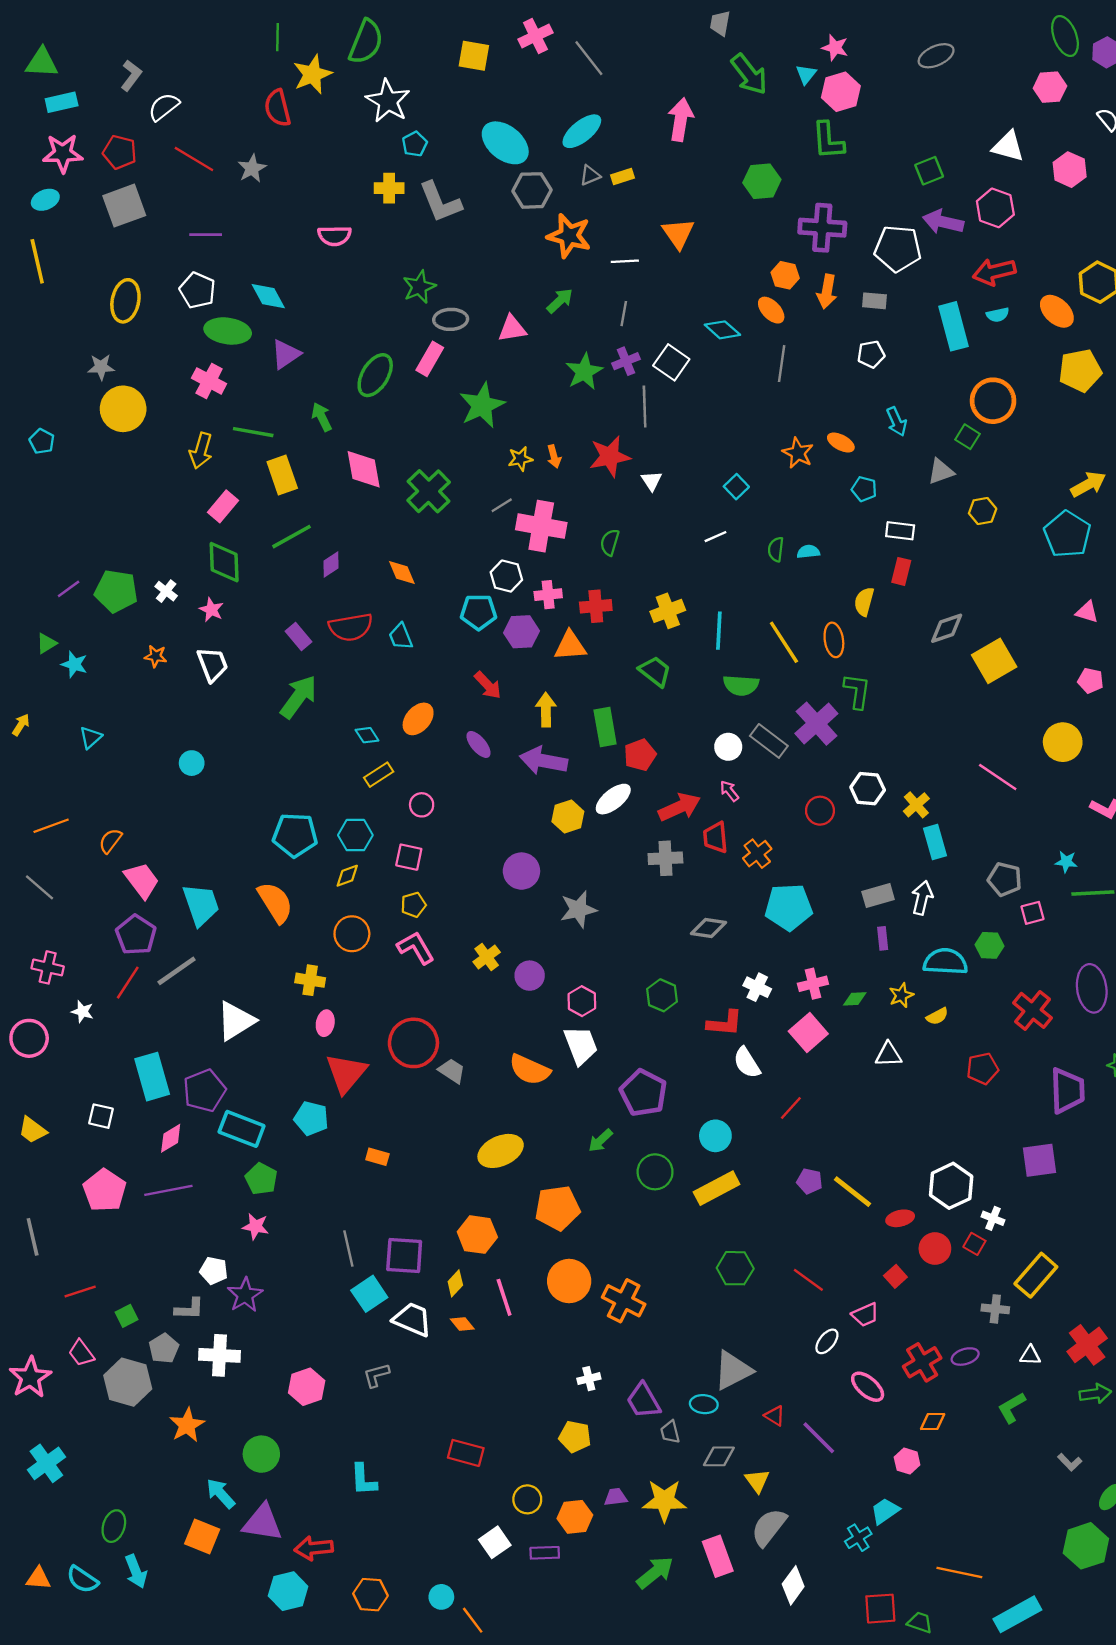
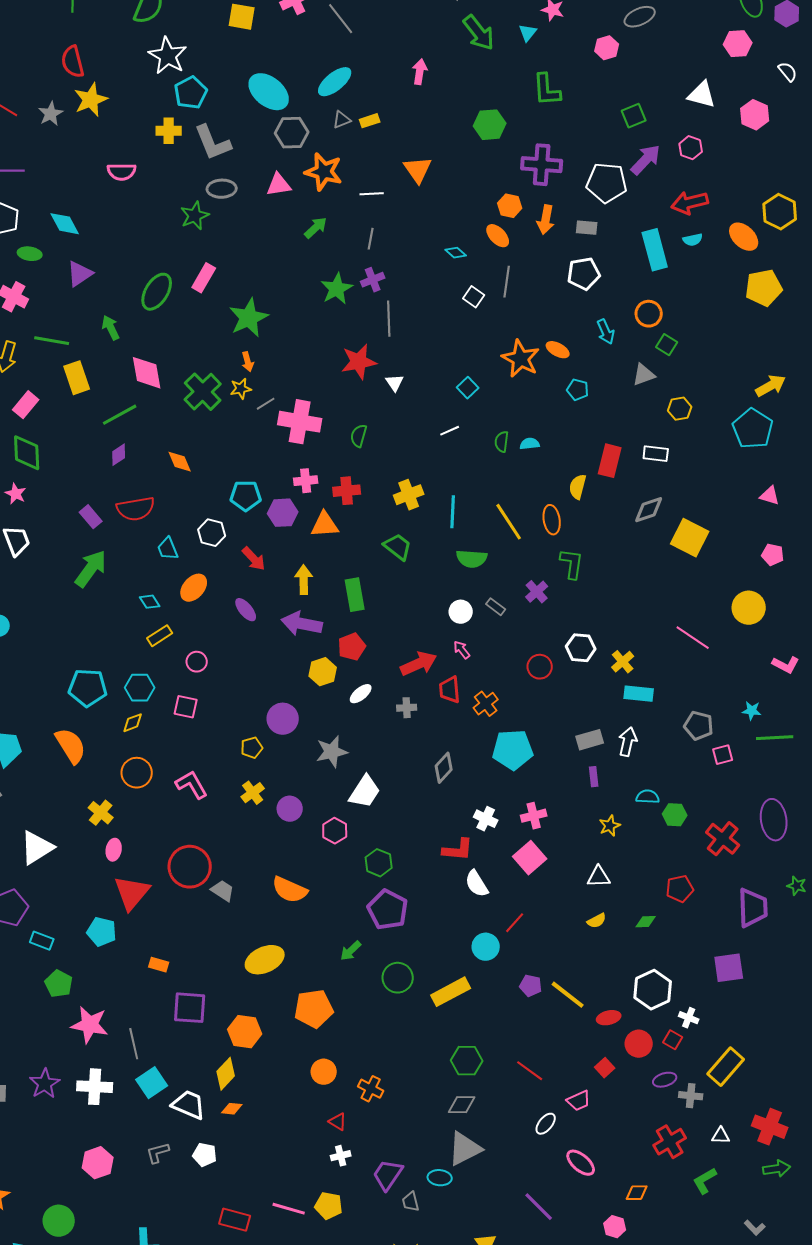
yellow star: (312, 74) -> (91, 100), moved
pink hexagon: (841, 92) -> (607, 48), moved, size x0.7
pink arrow: (681, 120) -> (420, 72), size x0.7
cyan pentagon: (415, 144) -> (191, 93), size x1.5
pink hexagon: (995, 208) -> (691, 148), size x0.7
purple arrow: (943, 222) -> (646, 160), turned 120
gray ellipse: (451, 319) -> (222, 189), moved
pink triangle: (512, 329) -> (279, 185), moved
cyan diamond: (722, 330) -> (456, 253), size x0.7
green ellipse: (228, 331) -> (30, 254), size x0.6
white pentagon: (871, 354) -> (584, 274), size x1.4
white square: (671, 362) -> (474, 297), moved, size x0.7
orange circle: (993, 401) -> (649, 314), moved, size x0.7
orange star: (798, 453) -> (521, 359), size x1.4
orange arrow: (554, 456) -> (248, 362), moved
yellow star: (520, 459) -> (241, 389), moved
white rectangle: (900, 531) -> (656, 454), moved
green line: (292, 537) -> (120, 415), moved
red rectangle: (901, 571) -> (610, 461), size x1.4
white hexagon: (506, 576) -> (212, 533), moved
cyan trapezoid: (401, 636) -> (168, 549), moved
yellow square: (994, 661) -> (690, 538), turned -33
purple cross: (816, 724) -> (537, 592), size x0.6
gray rectangle: (769, 741) -> (496, 607), size x0.6
red pentagon: (640, 755) -> (352, 647), moved
white ellipse: (613, 799) -> (361, 694), moved, size x0.7
cyan rectangle: (935, 842) -> (639, 694), turned -68
gray cross: (665, 858) -> (407, 708), size x0.7
yellow pentagon: (413, 905) -> (252, 748), moved
gray diamond: (708, 928) -> (444, 768), turned -56
green hexagon: (990, 945) -> (675, 815), moved
cyan semicircle: (945, 962) -> (648, 797), size x0.6
yellow cross: (310, 980) -> (101, 813), turned 30
green hexagon: (662, 995) -> (379, 863), moved
green diamond: (855, 999) -> (646, 922), moved
yellow semicircle: (937, 1016) -> (597, 921), moved
white trapezoid: (581, 1045) -> (365, 792), moved, turned 54
cyan rectangle: (242, 1129) -> (42, 941), size x0.6
cyan circle: (715, 1136) -> (486, 947), moved
pink star: (256, 1226) -> (90, 1025), moved, size x1.6
purple square: (404, 1255) -> (190, 1008), moved
white pentagon: (214, 1271) -> (205, 1155), moved
orange circle: (569, 1281) -> (324, 1072), size x0.7
yellow diamond: (455, 1283) -> (226, 1074), size x1.4
pink line: (504, 1297) -> (289, 1209), moved, turned -56
orange cross: (624, 1301) -> (371, 1089), size x0.7
orange diamond: (462, 1324) -> (232, 1109), turned -45
red cross: (1087, 1345) -> (770, 1127), turned -32
white cross: (220, 1355) -> (95, 1087), moved
purple ellipse: (965, 1357) -> (665, 1080), moved
red cross: (922, 1362) -> (670, 1142), moved
purple trapezoid: (643, 1401) -> (388, 1175), turned 64
red triangle: (775, 1416) -> (338, 1122), moved
gray diamond: (719, 1456) -> (462, 1105), moved

